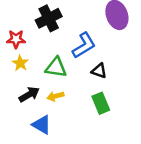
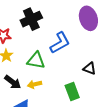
black triangle: (99, 71) -> (90, 69), moved
black arrow: (29, 94) -> (13, 82), turned 66

